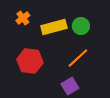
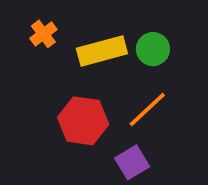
red hexagon: (30, 61) -> (83, 121), moved

